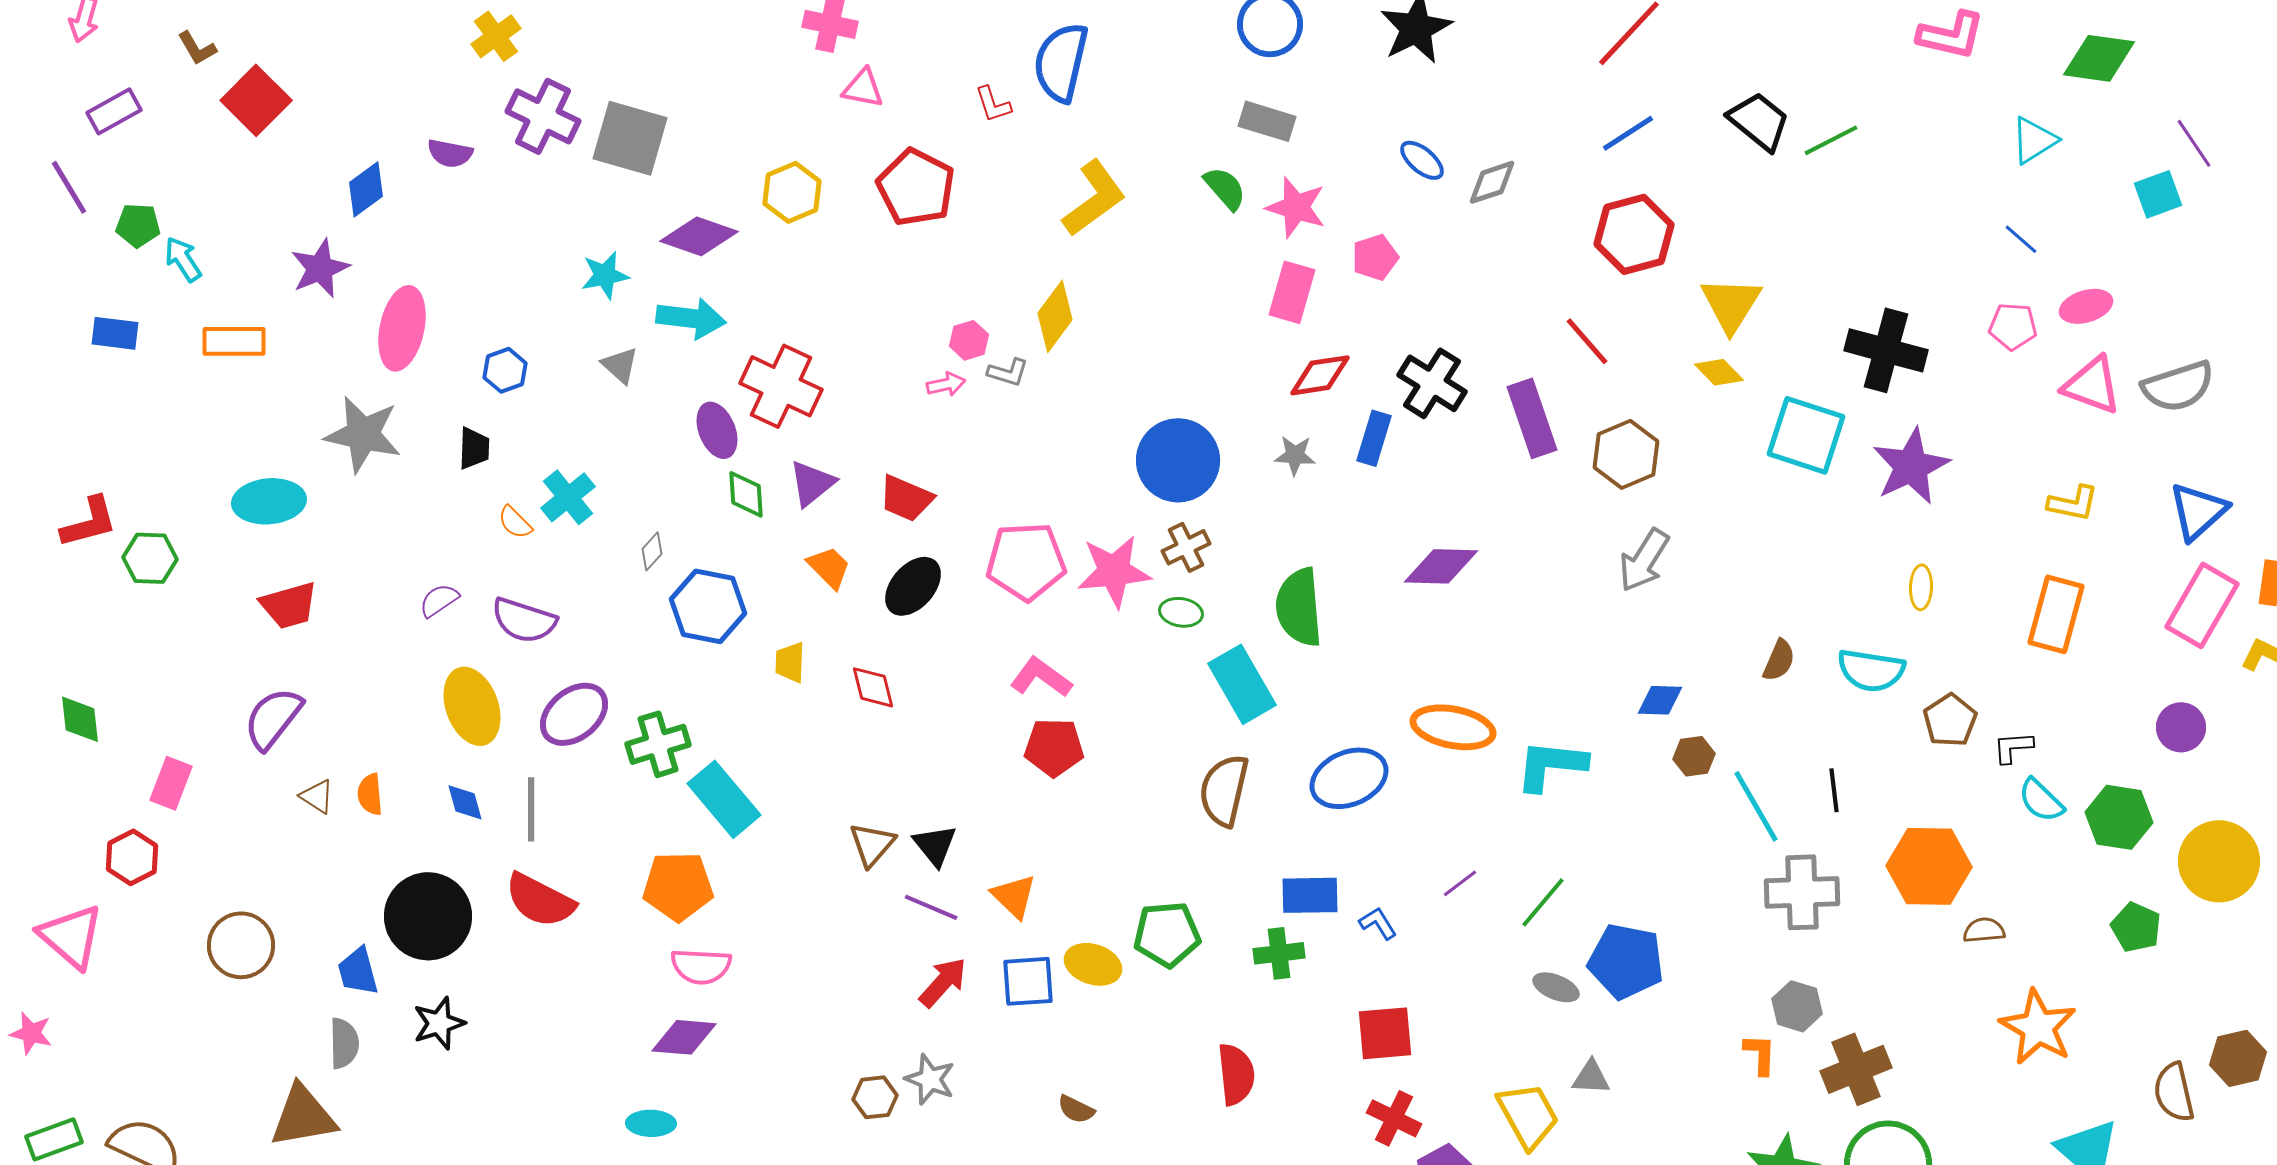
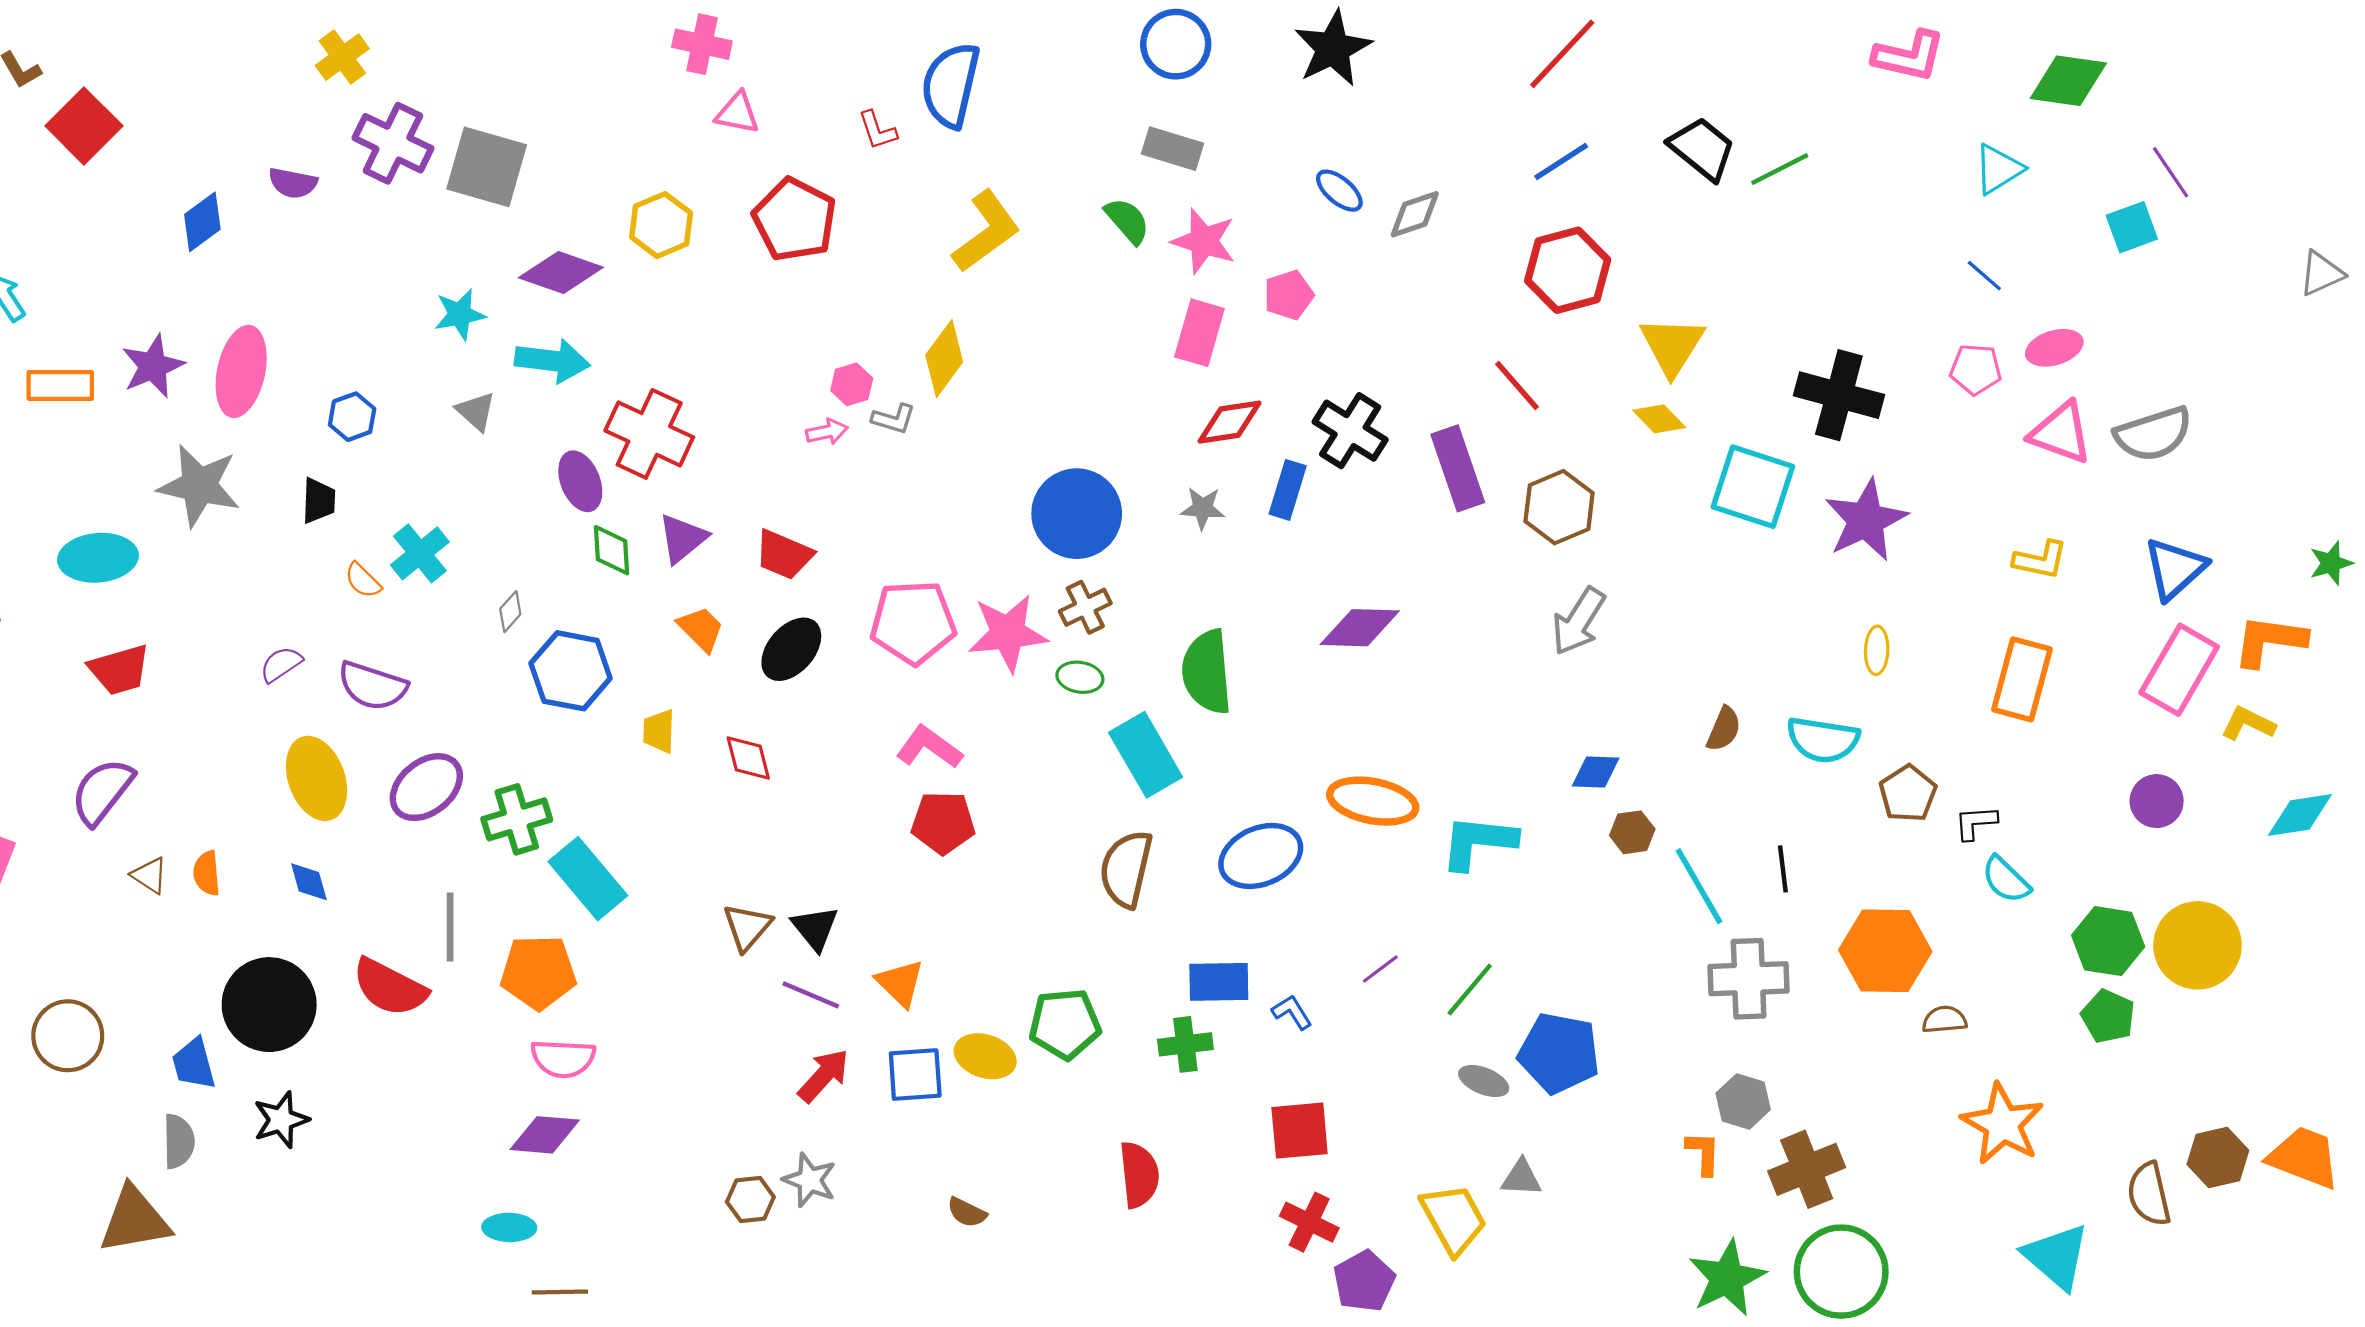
purple star: (320, 268) -> (153, 366), moved
gray line: (531, 809) -> (450, 927), moved
green hexagon: (2119, 817) -> (2108, 941), moved

